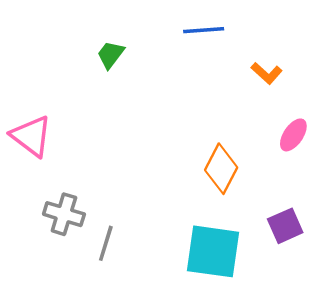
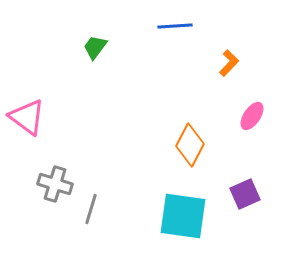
orange L-shape: (267, 73) -> (229, 63), turned -88

